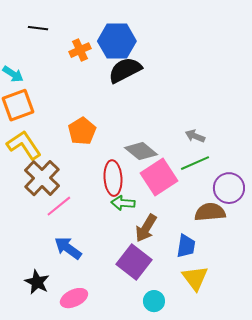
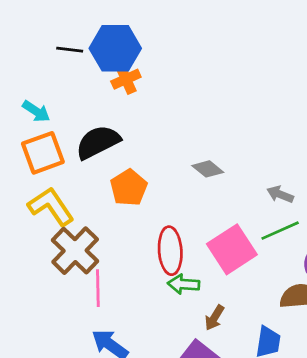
blue hexagon: (117, 41) -> (115, 48), moved
black semicircle: (125, 70) -> (98, 142), moved
gray diamond: (141, 151) -> (208, 169), moved, size x0.7
pink line: (59, 206) -> (98, 288), turned -52
brown arrow: (146, 228) -> (214, 318), size x0.7

